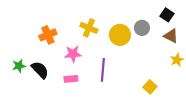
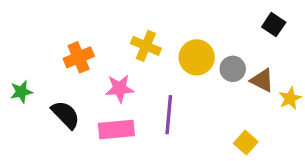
gray circle: (142, 28) -> (233, 69), moved
brown triangle: (171, 36) -> (262, 80), moved
green star: (19, 66) -> (21, 92), moved
pink rectangle: (71, 79) -> (116, 129), size x1.5

